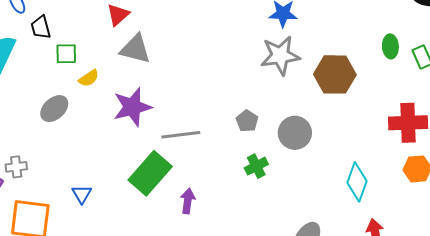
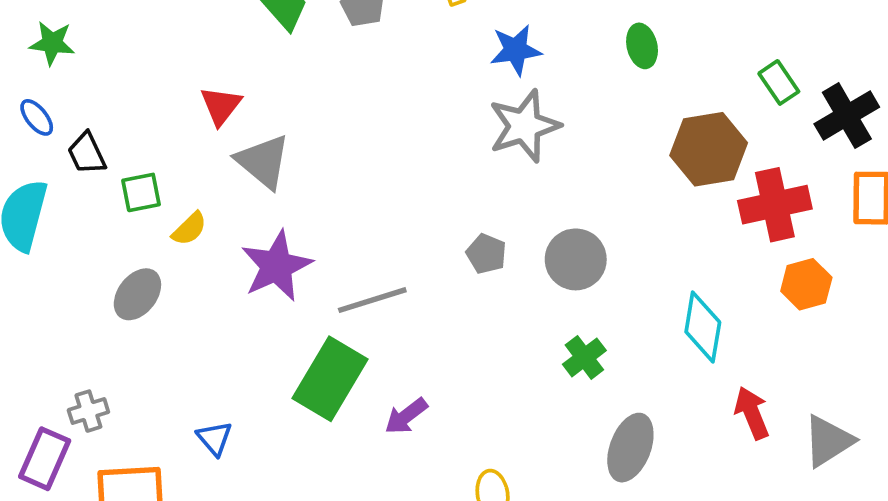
green ellipse: (390, 46) -> (642, 46), moved
gray triangle: (135, 49) -> (263, 161), turned 36
brown hexagon: (335, 74) -> (709, 149), moved
green cross: (256, 166) -> (584, 357), moved
purple arrow: (188, 201) -> (406, 416), turned -125

